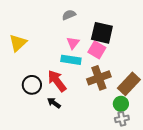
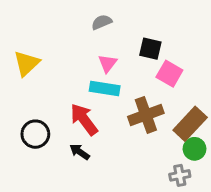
black square: (102, 33) -> (150, 49), size x0.7
pink square: (97, 50) -> (169, 74), moved
black circle: (32, 85) -> (35, 134), moved
green circle: (121, 104) -> (194, 149), moved

